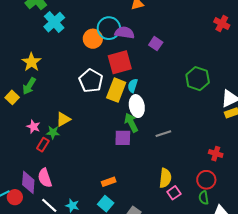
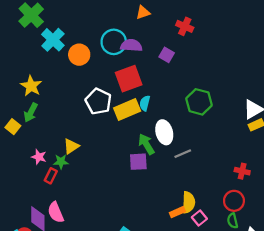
red cross: (222, 24) -> (185, 26), moved
orange circle: (93, 39) -> (79, 55), moved
green hexagon: (198, 79) -> (199, 102), moved
yellow rectangle: (116, 90) -> (127, 110), turned 50
white ellipse: (137, 106) -> (164, 132), moved
orange rectangle: (109, 182) -> (177, 212), moved

